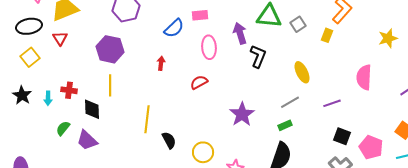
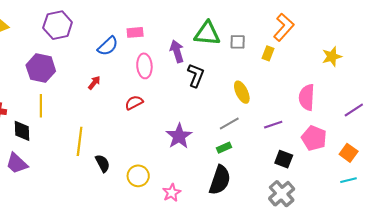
gray square: (298, 24) -> (238, 42), turned 35
red arrow: (161, 63) -> (94, 83), turned 32
pink pentagon: (371, 147) -> (314, 138), moved

